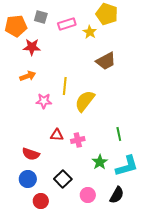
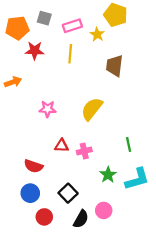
brown trapezoid: (106, 61) -> (114, 66), turned 125
orange arrow: (28, 76) -> (13, 82), moved
yellow line: (65, 86) -> (70, 54), moved
pink circle: (88, 195) -> (104, 210), moved
black semicircle: (117, 195) -> (81, 219), moved

